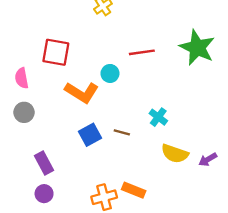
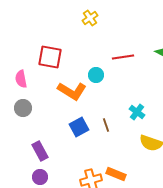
brown line: (122, 132) -> (106, 125), turned 56

